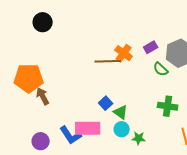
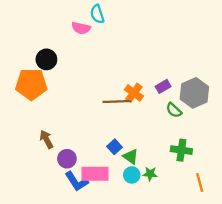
orange pentagon: (29, 78) -> (31, 84), moved
green star: (139, 138) -> (150, 174), moved
purple circle: (41, 141) -> (67, 159), moved

